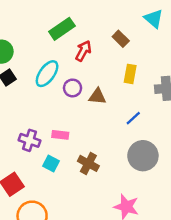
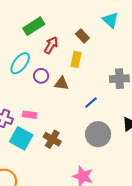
yellow rectangle: (130, 74) -> (76, 59), moved
cyan square: (51, 164) -> (21, 138), size x1.6

